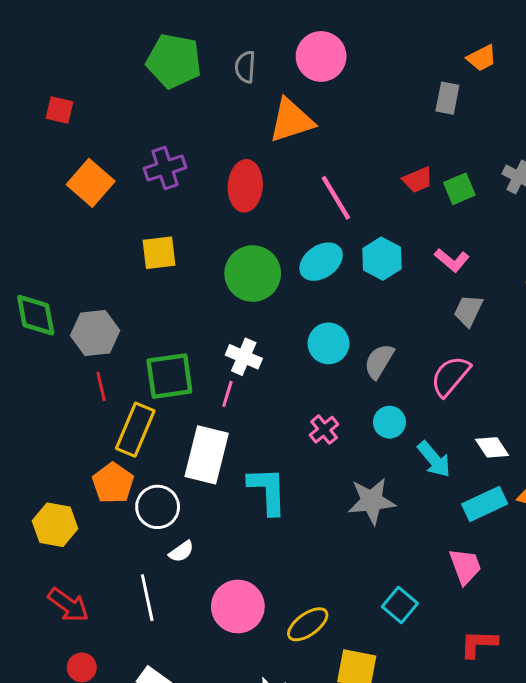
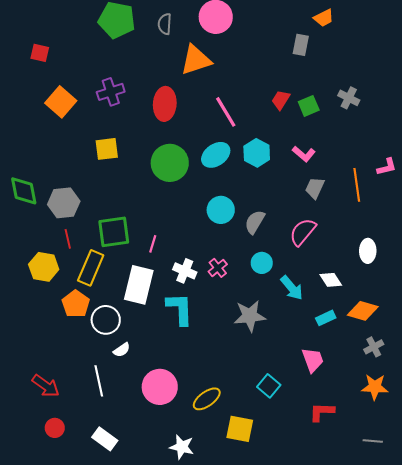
red trapezoid: (418, 180) -> (281, 100), turned 145
white cross: (244, 357) -> (185, 271), moved
cyan rectangle: (485, 504) -> (326, 318), size x0.7
yellow hexagon: (55, 525) -> (44, 267), moved

